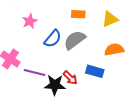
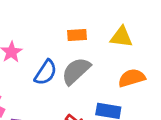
yellow triangle: (110, 19) -> (121, 37), turned 36

